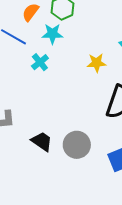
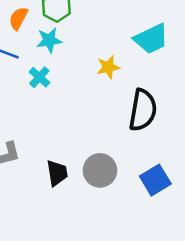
black trapezoid: (42, 141) -> (57, 173), turned 55

